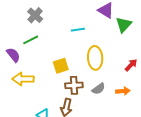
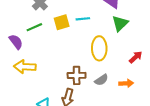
green triangle: (124, 25) -> (120, 23), moved
yellow square: (61, 66) -> (62, 22), moved

